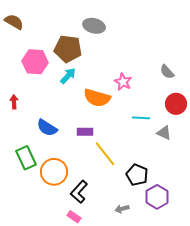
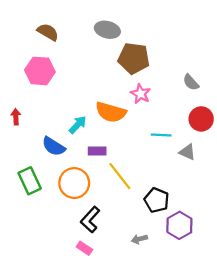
brown semicircle: (14, 22) -> (48, 32), moved
brown pentagon: (68, 49) -> (134, 58), moved
cyan arrow: (68, 76) -> (78, 125), moved
orange circle: (54, 172) -> (74, 183), moved

